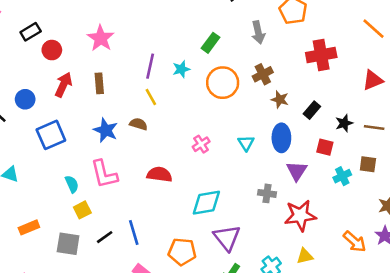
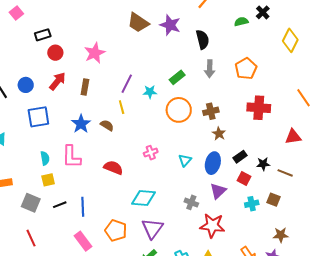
gray arrow: (258, 32) -> (210, 69), moved
black rectangle: (312, 110) -> (240, 157), moved

